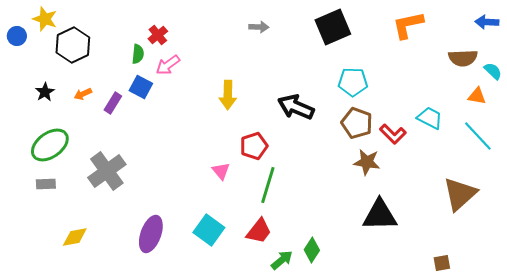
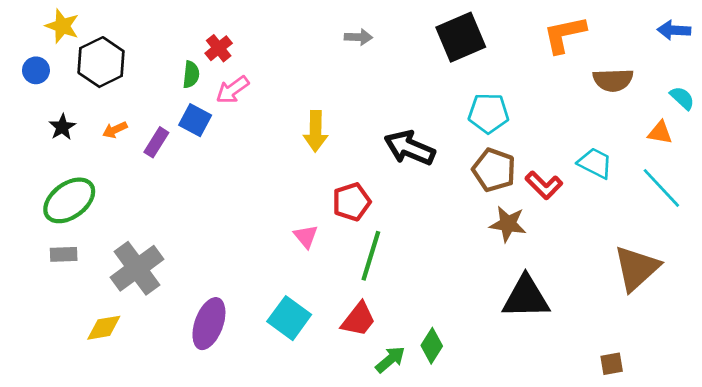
blue circle: (17, 36) -> (36, 70), moved
brown semicircle: (463, 58) -> (613, 80), moved
gray cross: (107, 171) -> (137, 268), moved

